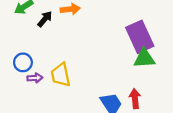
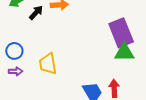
purple arrow: (35, 78) -> (16, 71), moved

